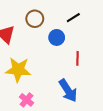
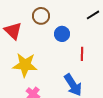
black line: (73, 18) -> (93, 15), moved

